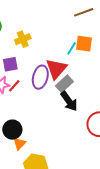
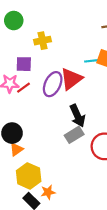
cyan line: (72, 48) -> (92, 61), turned 40
gray rectangle: (64, 84) -> (74, 135), moved

